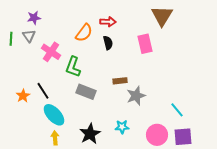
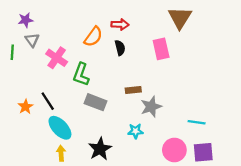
purple star: (34, 18) -> (26, 20), moved
green line: (11, 39) -> (12, 52), moved
cyan line: (177, 110) -> (197, 122), turned -42
cyan star: (122, 127) -> (135, 131), moved

